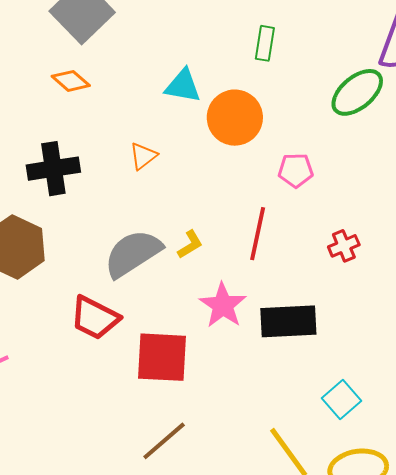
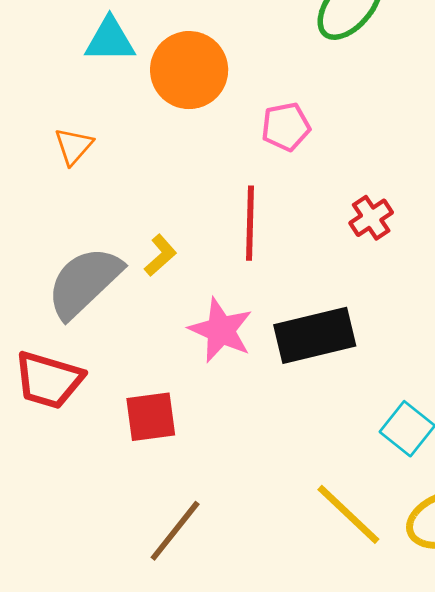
red square: (162, 357) -> (151, 417), size x0.7

